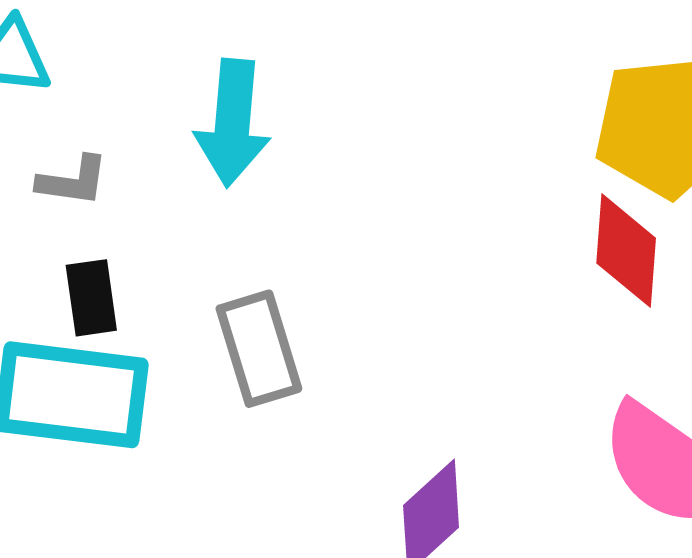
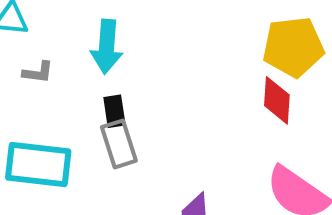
black rectangle: (91, 298) -> (114, 111), moved

